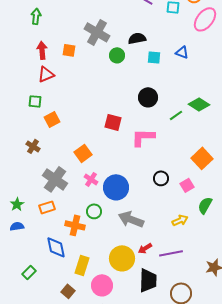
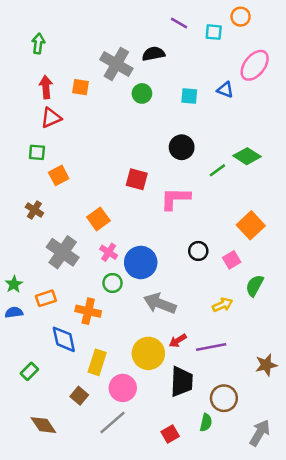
pink ellipse: (205, 19) -> (255, 65), moved
black semicircle: (137, 38) -> (153, 54), moved
orange rectangle: (47, 207) -> (46, 298), moved
green circle: (94, 211) -> (113, 283), moved

